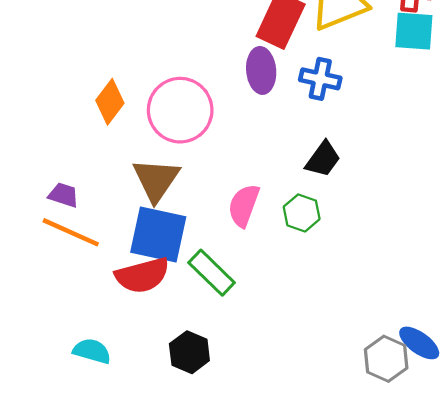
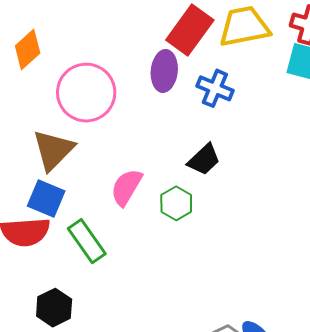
orange diamond: (110, 102) -> (28, 49), moved
blue square: (158, 234) -> (46, 199), size x0.7

